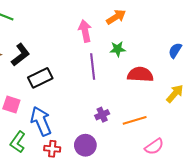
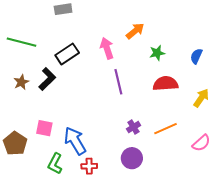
green star: (118, 49) -> (157, 53), moved
black rectangle: (40, 78) -> (67, 54), moved
purple circle: (85, 145) -> (132, 158), moved
pink semicircle: (154, 147) -> (201, 143), moved

